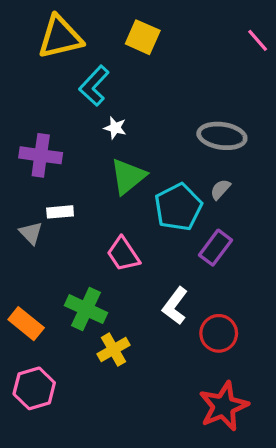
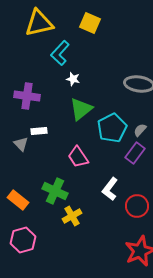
gray semicircle: (220, 189) -> (140, 130), moved

